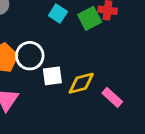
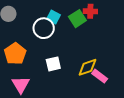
white circle: (30, 56) -> (44, 28), moved
yellow diamond: (81, 83) -> (87, 67), moved

